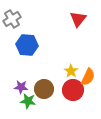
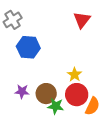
orange semicircle: (88, 77) -> (92, 106), moved
green star: (28, 101) -> (56, 106), moved

